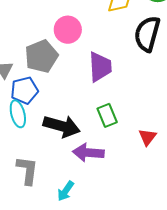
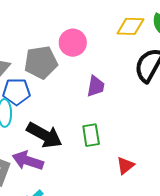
purple trapezoid: (100, 67) -> (96, 86), size x0.7
purple arrow: (88, 153) -> (28, 161), moved

